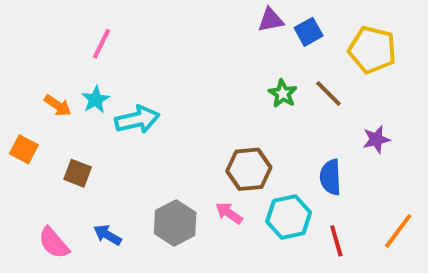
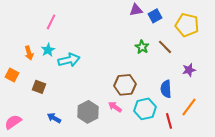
orange arrow: (58, 106) -> (29, 53), turned 40
orange line: (398, 231) -> (189, 107), moved
pink semicircle: (54, 243) -> (13, 122), moved, turned 96

